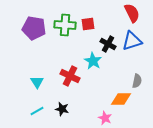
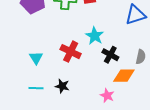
black cross: (108, 44) -> (110, 55), moved
cyan line: (37, 111) -> (36, 88), turned 32

